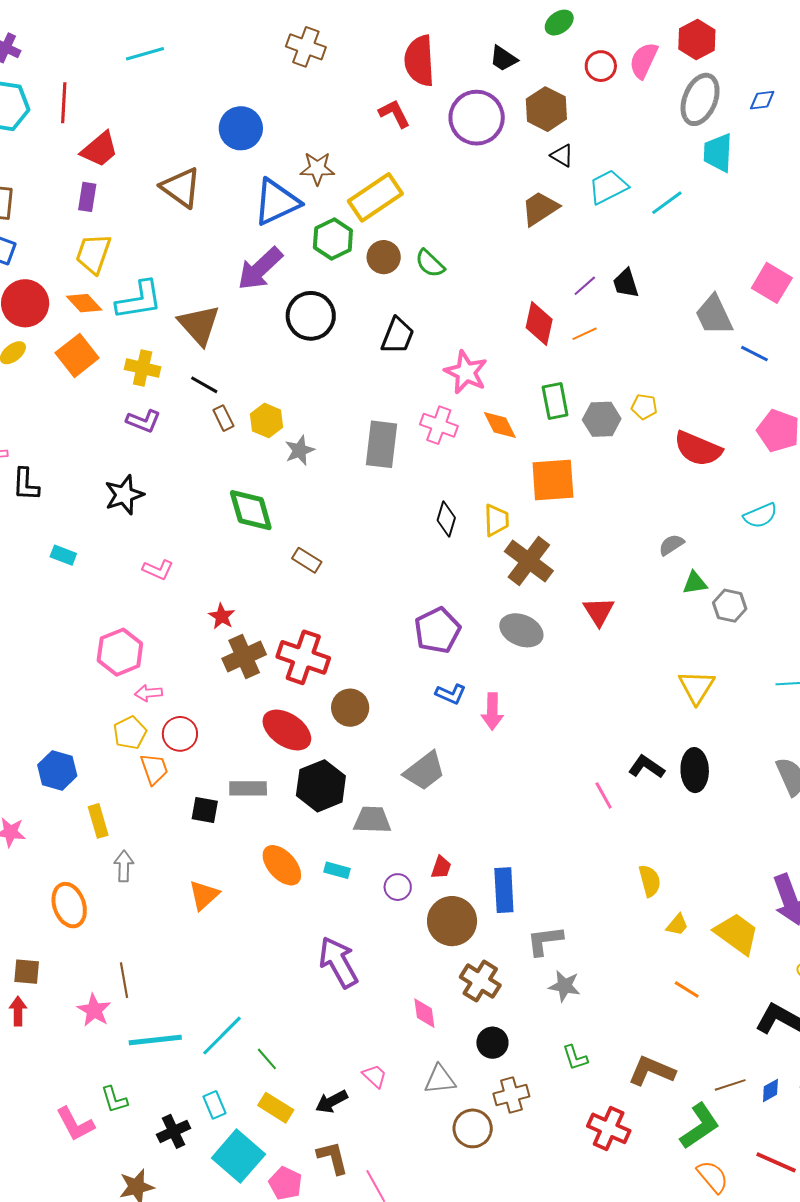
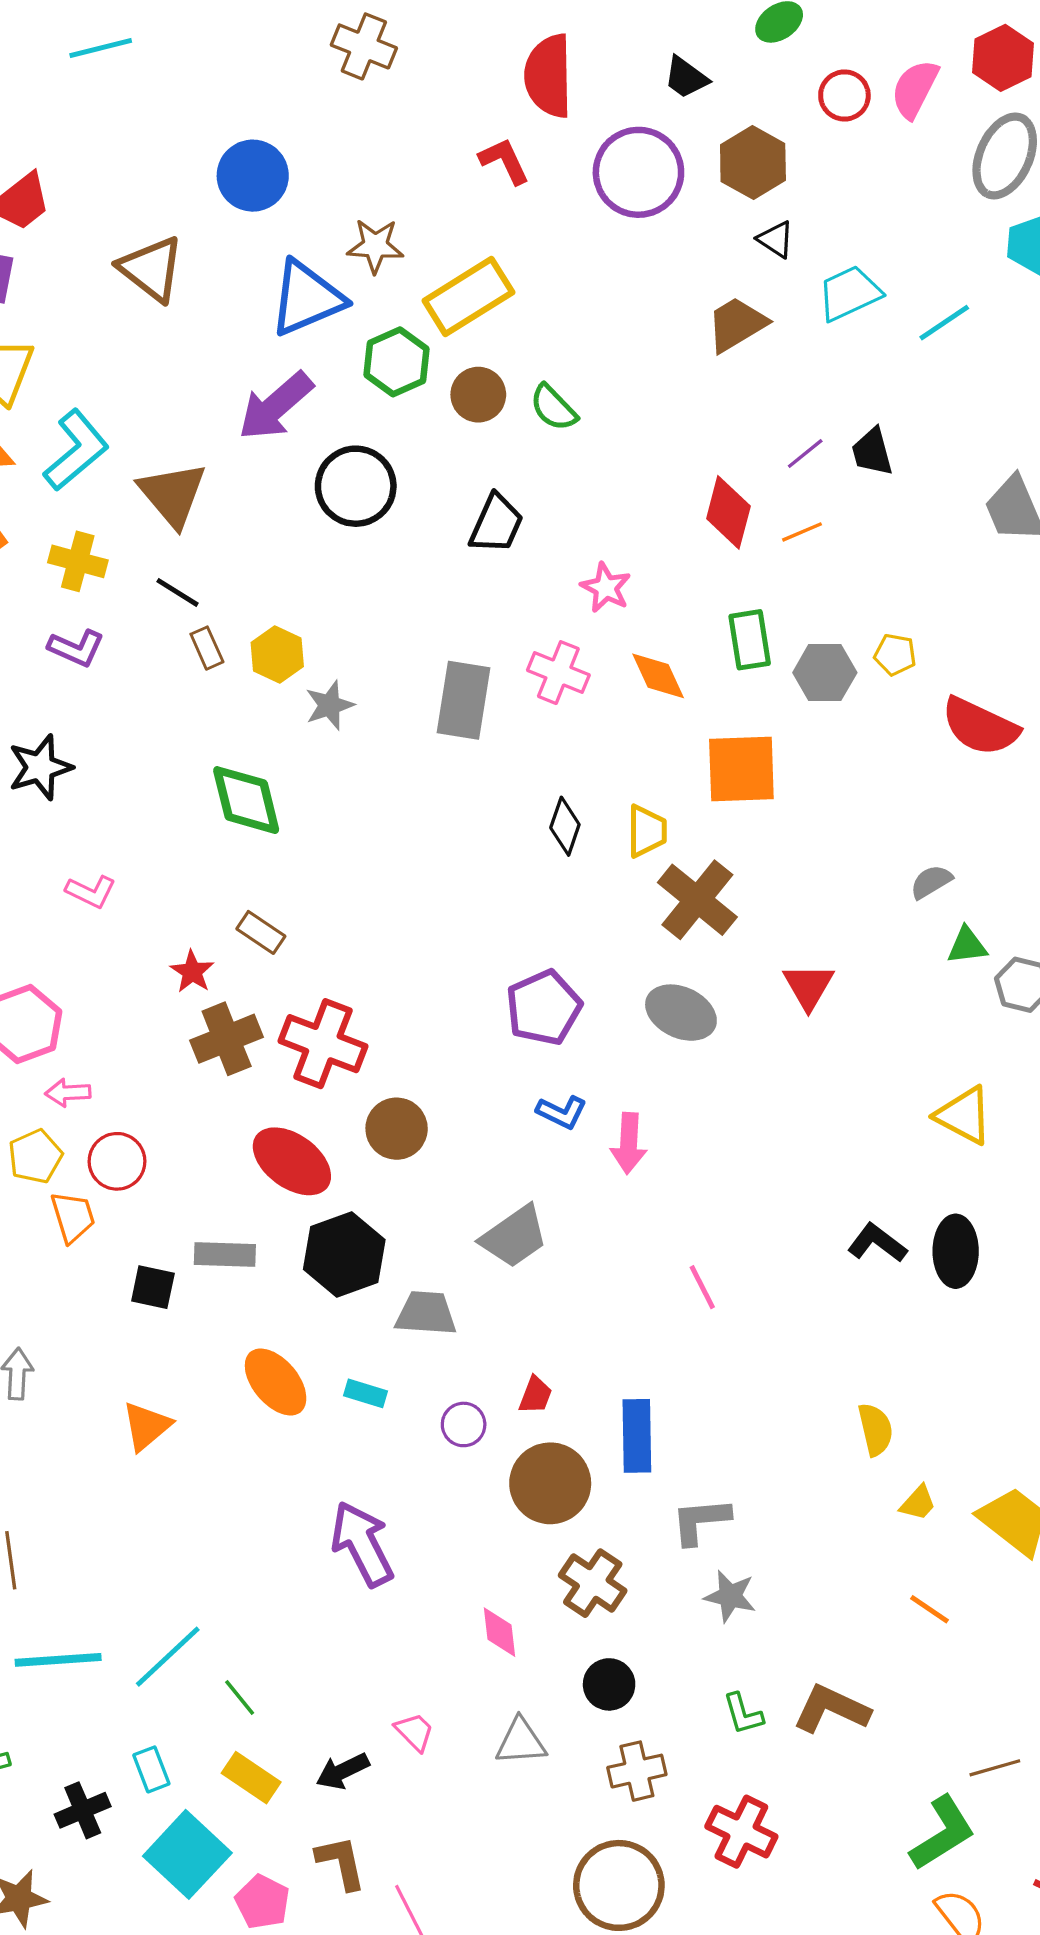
cyan L-shape: (139, 300) -> (76, 450), turned -33
pink star: (466, 372) -> (606, 588), size x0.7
brown rectangle: (307, 560) -> (261, 932), moved
yellow triangle: (697, 687) -> (964, 1116), turned -36
pink line: (604, 795) -> (702, 1287), moved
brown L-shape: (652, 1071) -> (831, 1709), moved
brown circle: (473, 1128) -> (619, 1885), moved, size x1.4
red cross: (609, 1128) -> (741, 1832), moved

